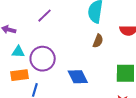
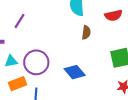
purple line: (45, 16) -> (19, 21), moved

